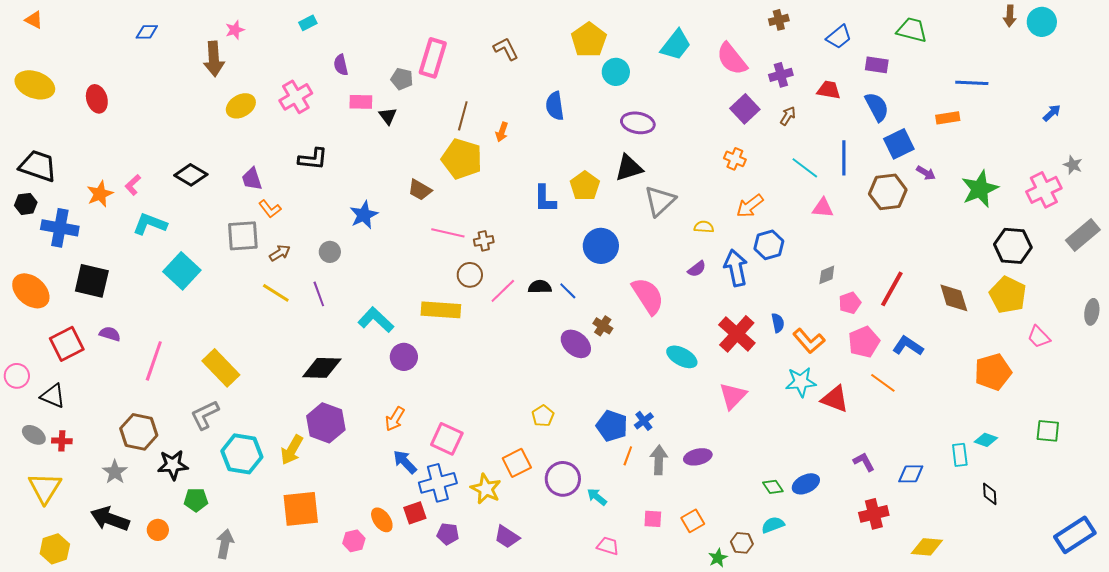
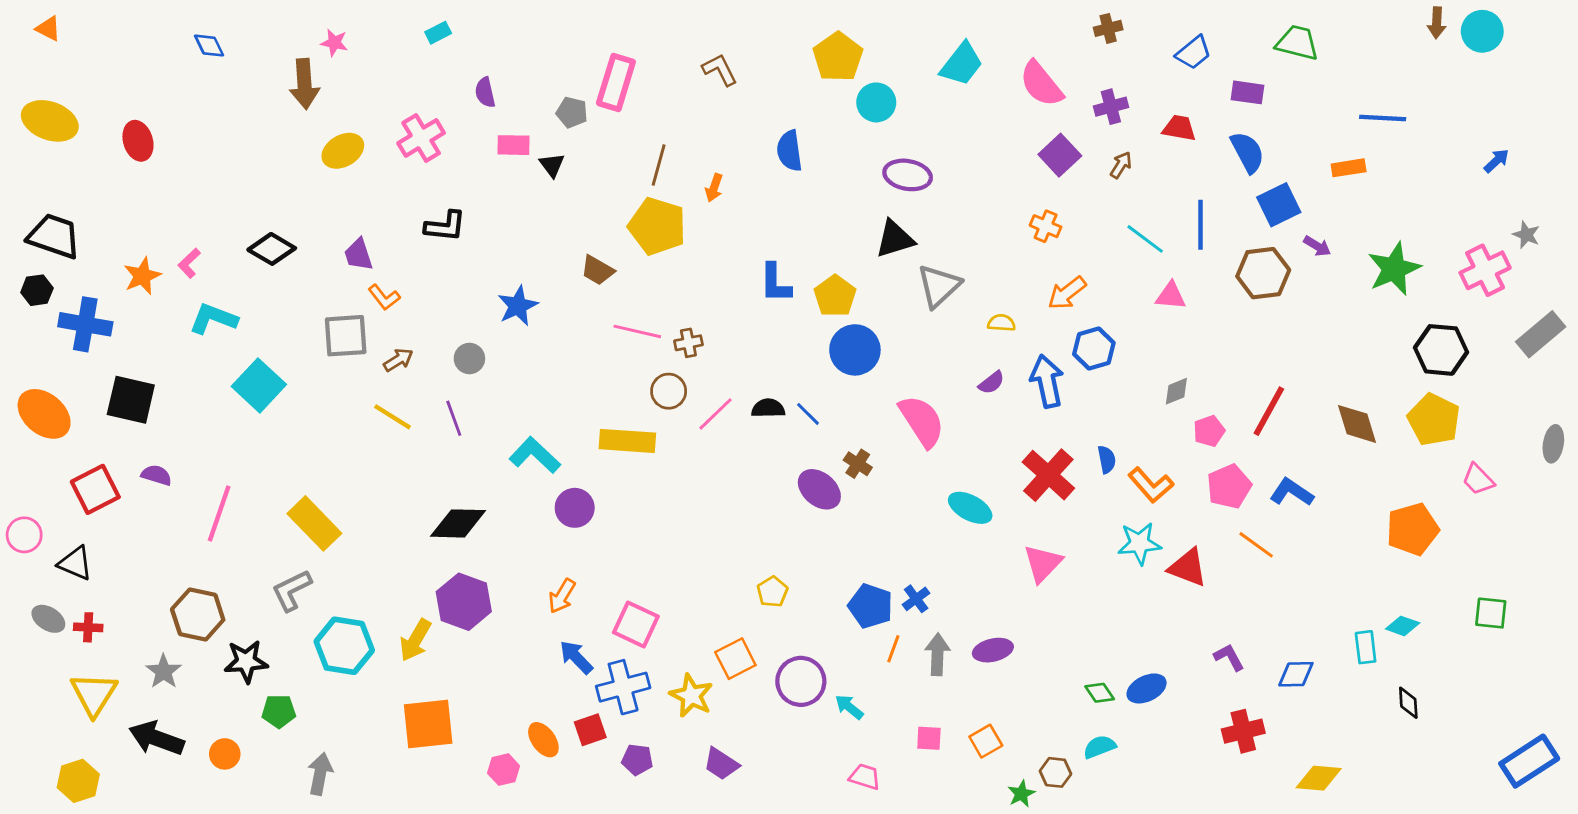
pink star: (235, 30) -> (334, 43), turned 30
blue diamond: (147, 32) -> (209, 46), turned 65
yellow pentagon: (585, 186) -> (835, 296), moved
yellow triangle: (45, 488) -> (94, 694), moved

